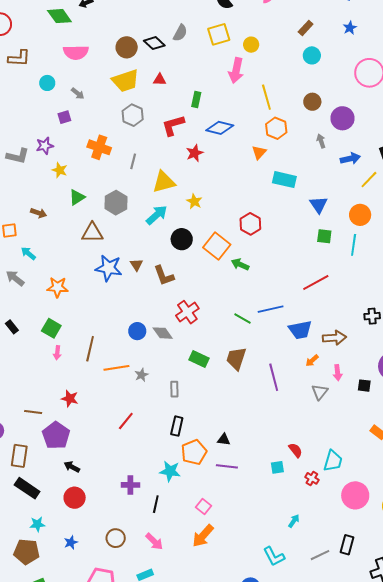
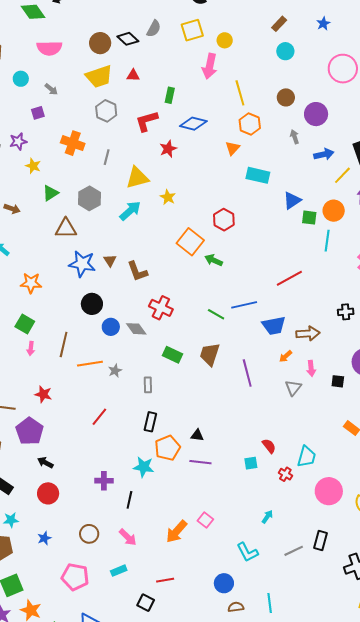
blue triangle: (319, 205) -> (292, 200), turned 30
green square: (324, 236) -> (309, 218), moved
black circle: (182, 239) -> (92, 304), moved
red cross: (187, 312) -> (161, 308), turned -30
pink square: (203, 506) -> (205, 520), moved

